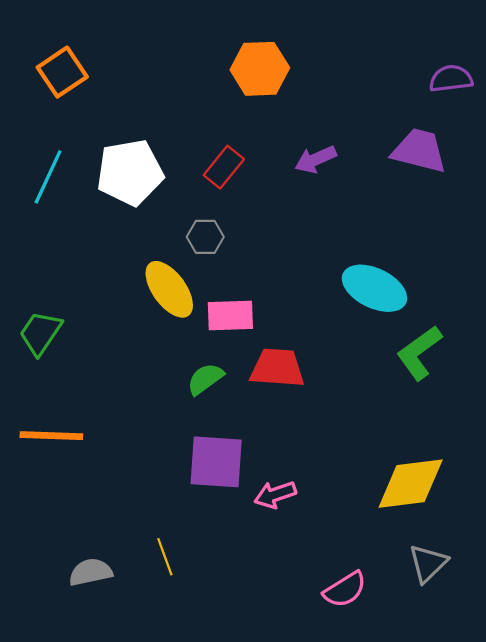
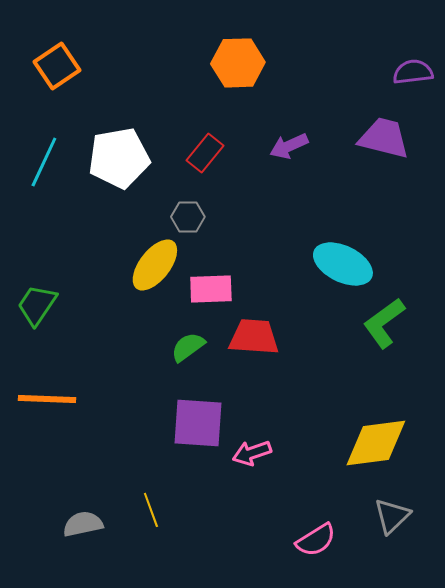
yellow ellipse: (169, 289) -> (155, 265), turned 74

